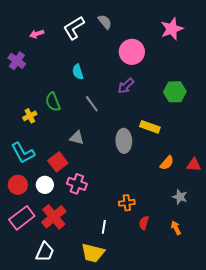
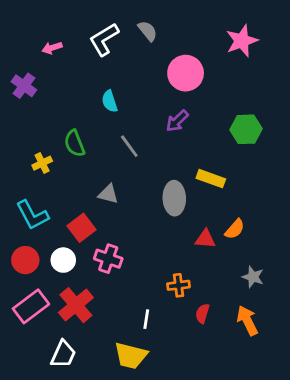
red triangle: (194, 165) -> (205, 239), moved
orange arrow: (176, 228) -> (247, 320), size x1.5

